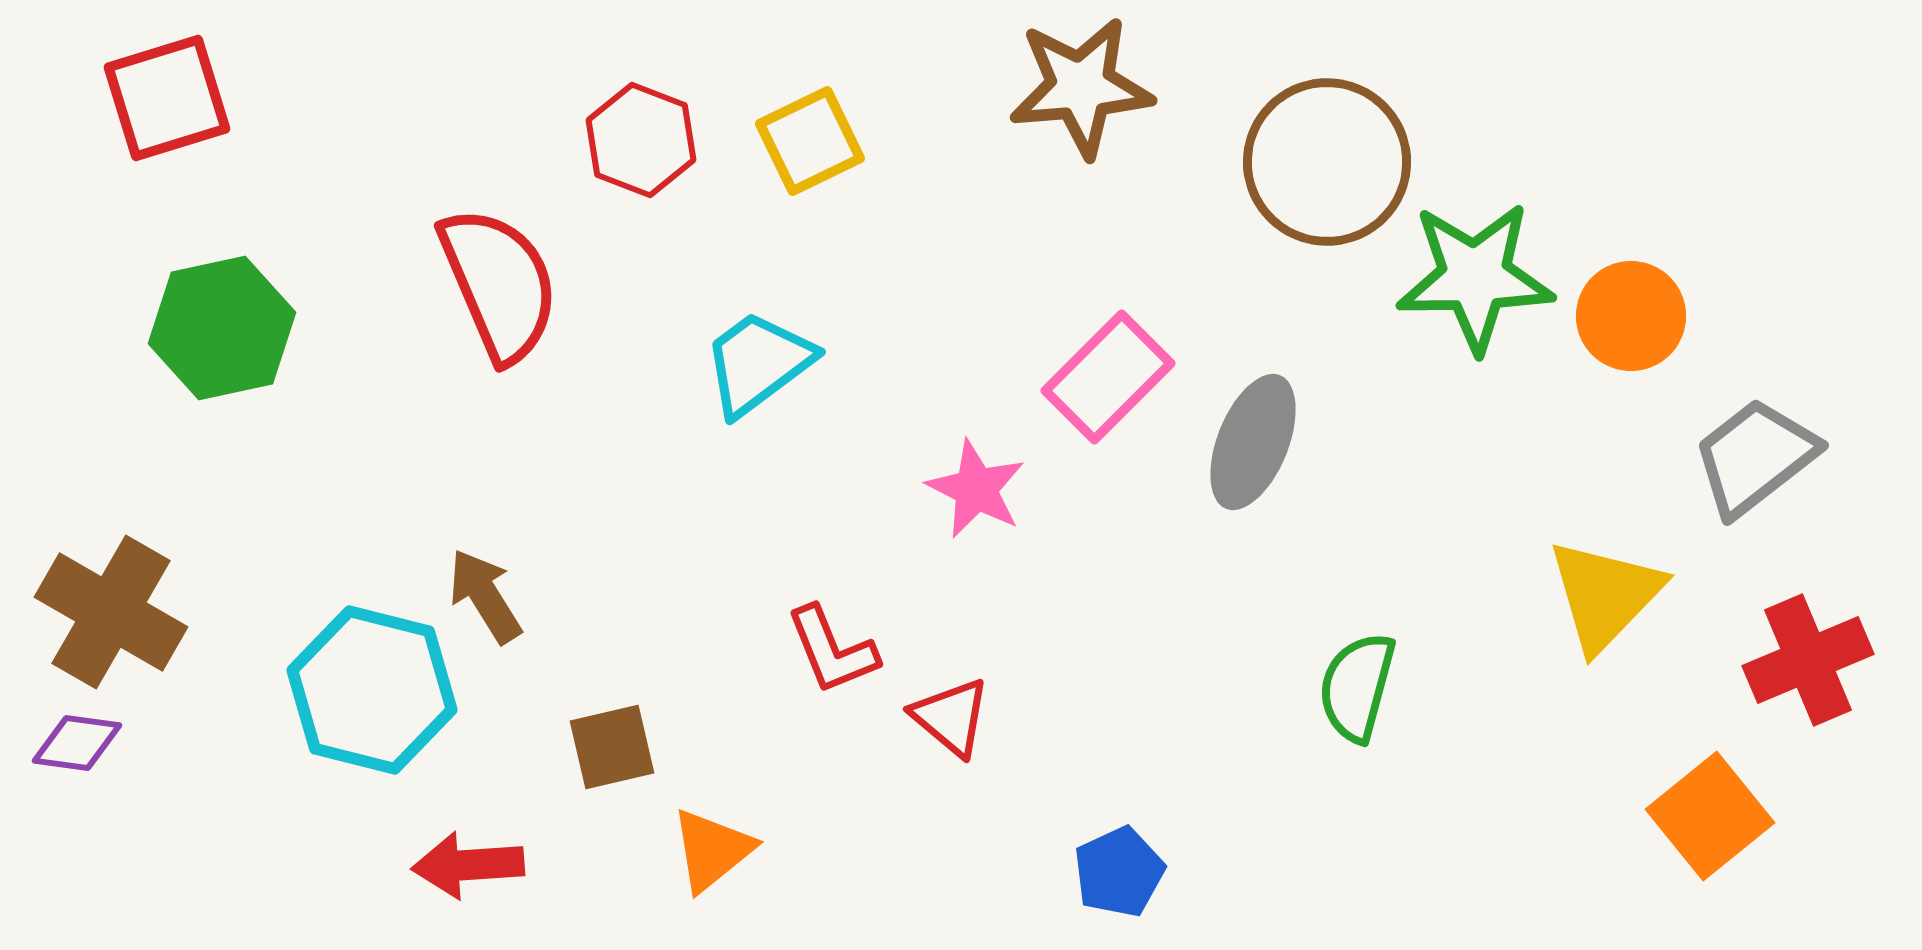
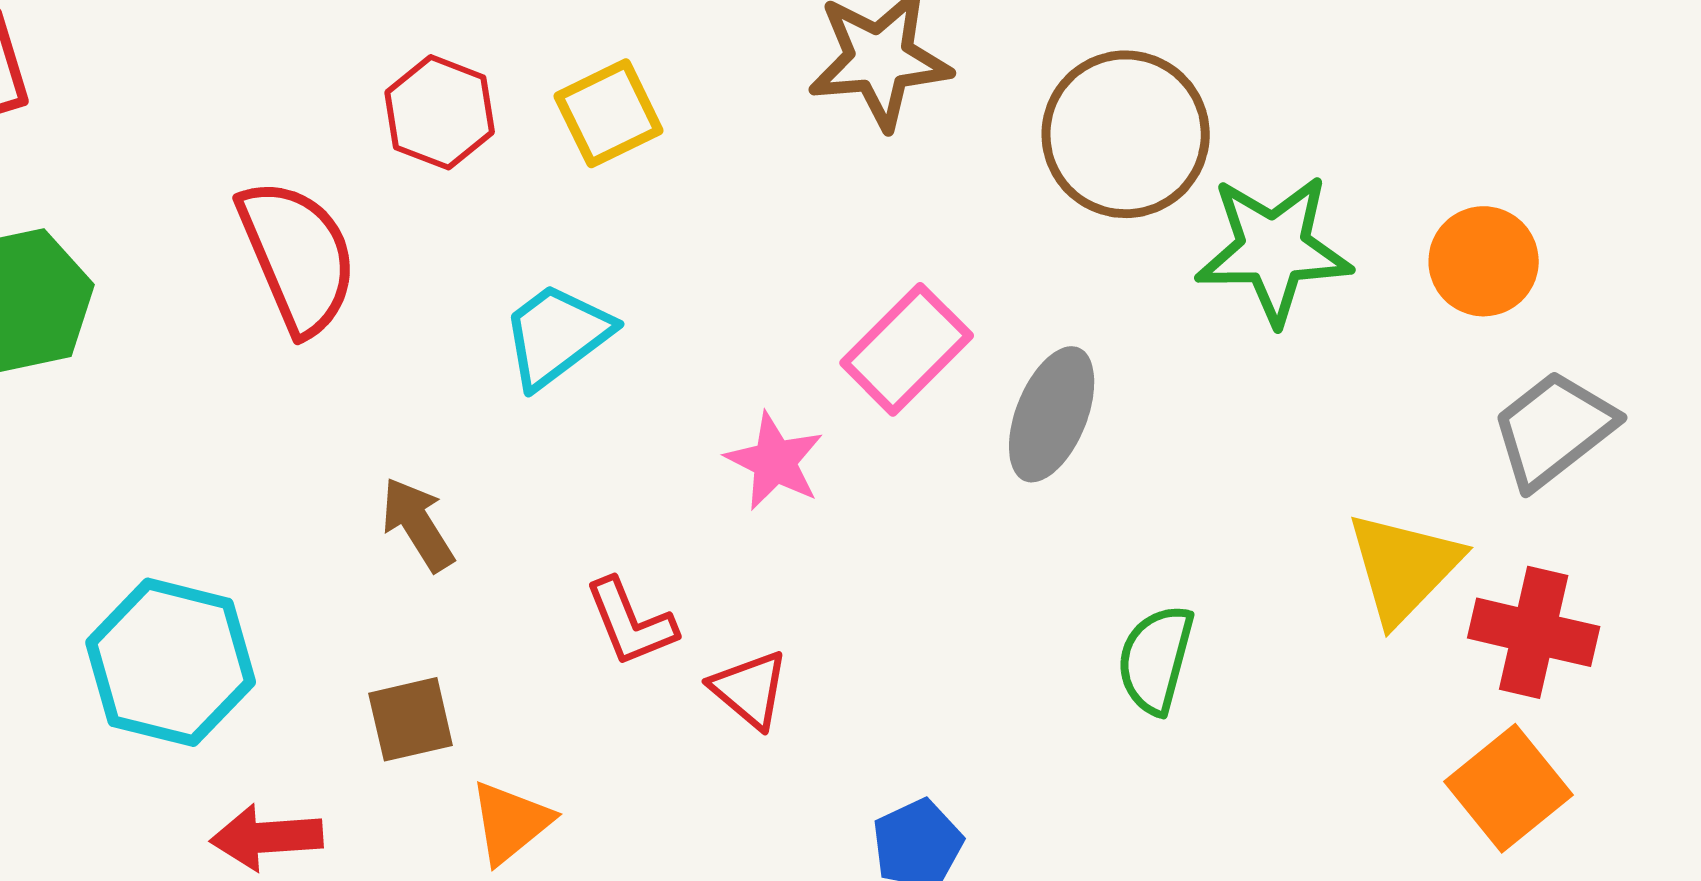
orange circle: (1631, 316) -> (1484, 261), moved
brown arrow: (485, 596) -> (418, 524), moved
red cross: (1808, 660) -> (1534, 632), moved, turned 36

